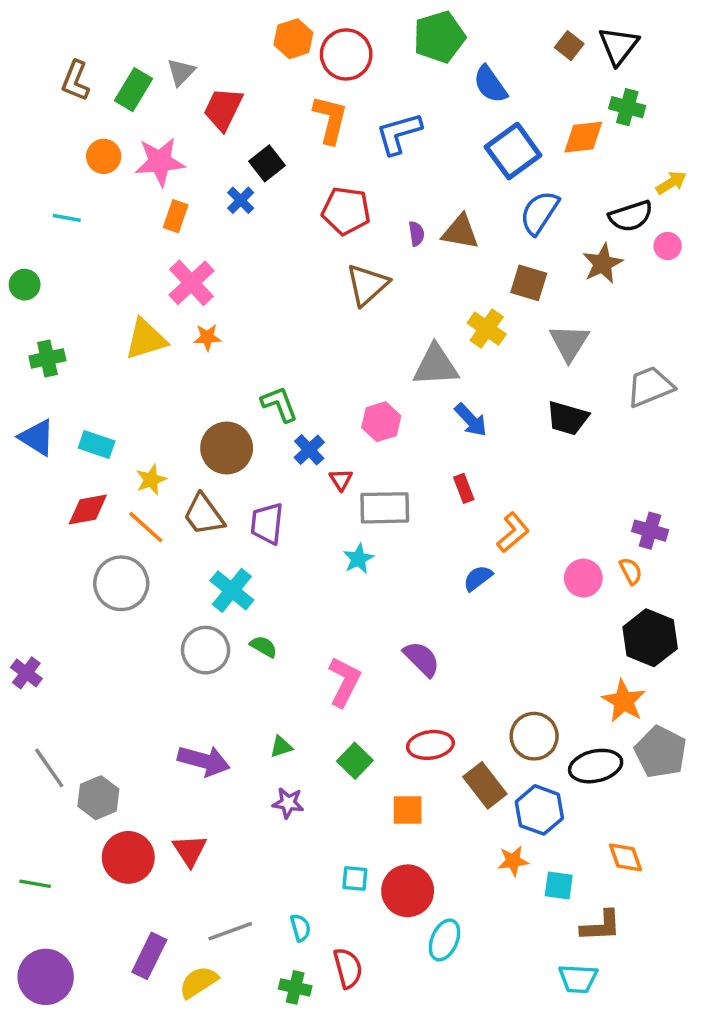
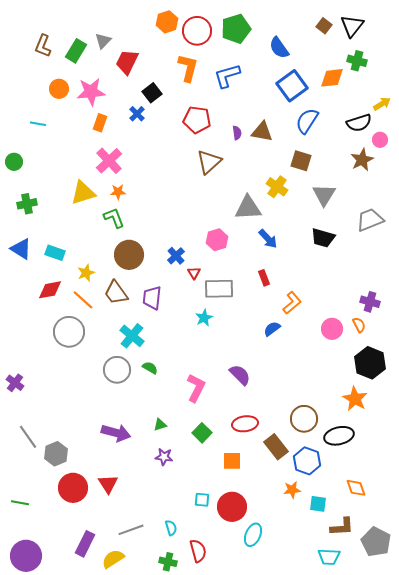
green pentagon: (439, 37) -> (236, 29), moved
brown star: (603, 264) -> (362, 160), moved
green L-shape: (279, 404) -> (114, 218), moved
gray pentagon: (661, 752) -> (376, 542), moved

